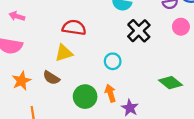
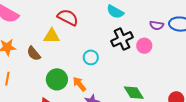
pink circle: (181, 27) -> (144, 46), moved
orange arrow: (110, 93) -> (79, 84), turned -42

